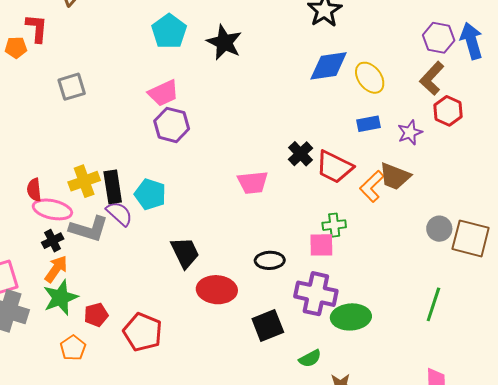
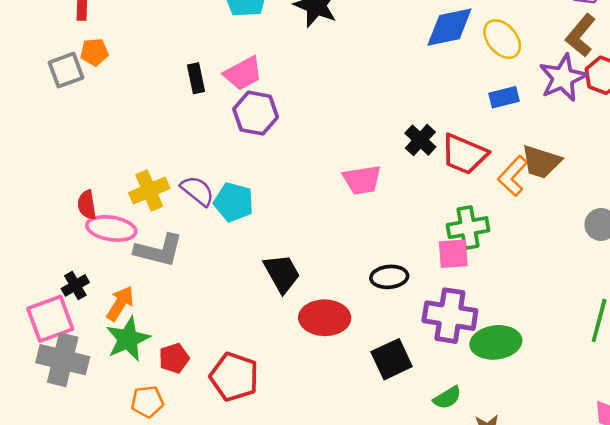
orange pentagon: (16, 48) -> (94, 52), moved
gray square: (72, 87) -> (66, 70), moved
purple star: (410, 133) -> (563, 78), moved, size x1.5
black rectangle: (113, 187) -> (196, 78), moved, size x0.7
purple semicircle: (119, 214) -> (197, 191), moved
green cross: (334, 225) -> (468, 228), size x1.4
black cross: (53, 241) -> (75, 285), moved
orange pentagon: (73, 348) -> (147, 402), turned 30

